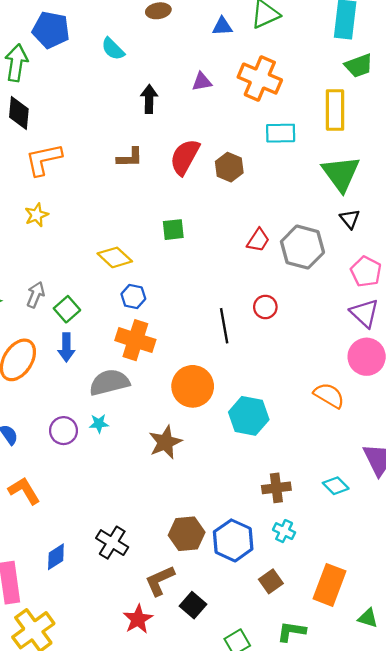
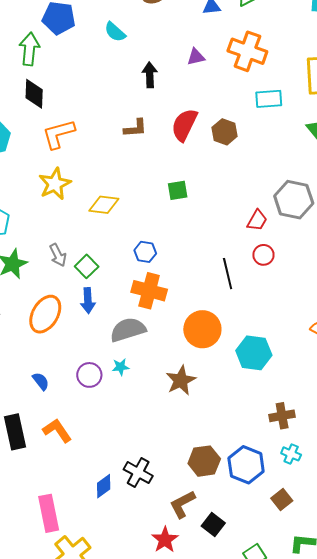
yellow star: (36, 215) -> (55, 184), size x1.5
red trapezoid: (258, 240) -> (257, 220), moved
yellow diamond: (115, 257) -> (104, 205), moved, turned -32
gray arrow: (36, 295) -> (58, 255), turned 135
blue diamond: (56, 557) -> (104, 486), moved

